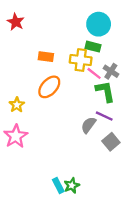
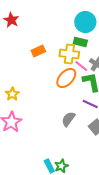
orange rectangle: (46, 57) -> (38, 51), turned -32
orange ellipse: (49, 87) -> (66, 78), moved
gray semicircle: (89, 125) -> (68, 119), moved

